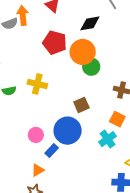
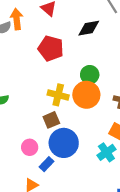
orange circle: (83, 52) -> (86, 95), moved
yellow cross: (37, 84) -> (58, 95), moved
brown square: (81, 105) -> (51, 120), moved

